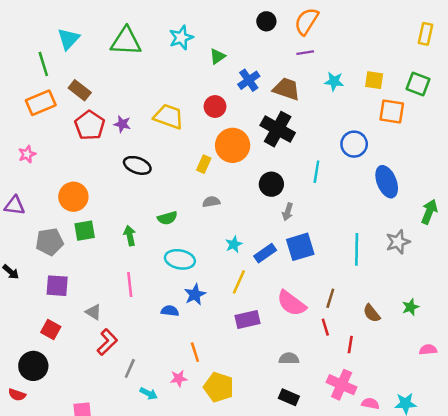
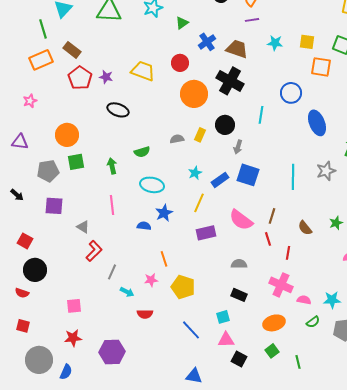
yellow rectangle: (204, 164) -> (200, 135), moved
blue square: (300, 247) -> (248, 175), turned 35
red square: (51, 330) -> (25, 241), moved

